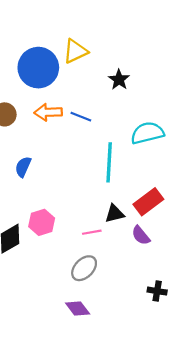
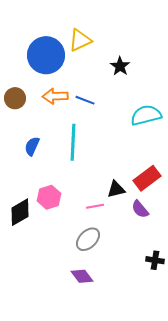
cyan line: (109, 162) -> (73, 142), moved

